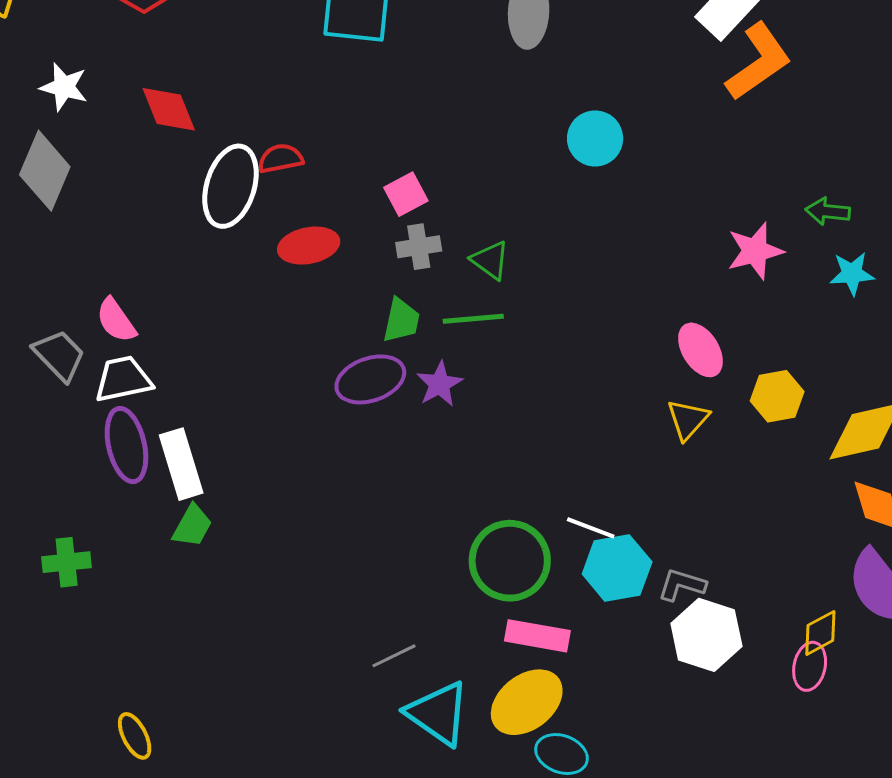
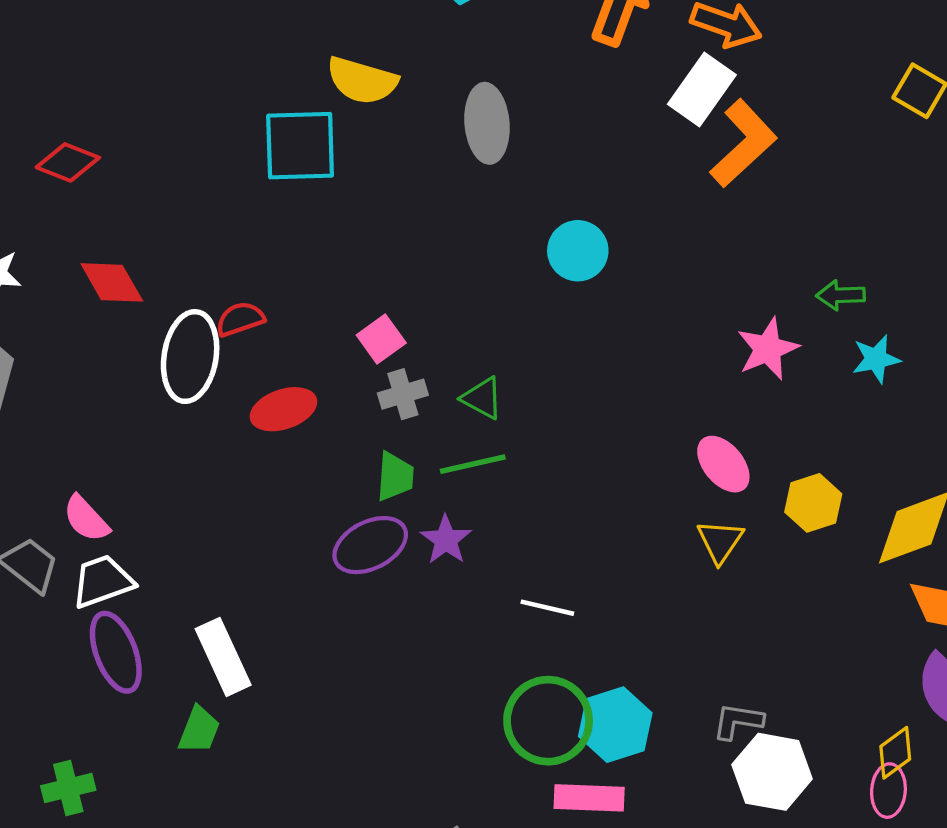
white rectangle: (181, 464) -> (223, 657), moved
white line: (591, 528) -> (547, 608), moved
cyan hexagon: (617, 568) -> (615, 725), moved

